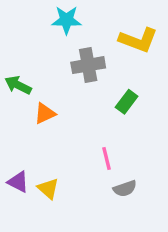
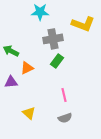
green rectangle: (127, 102) -> (57, 61), moved
purple triangle: (18, 182) -> (11, 82), moved, turned -32
gray semicircle: (125, 189) -> (65, 118), moved

